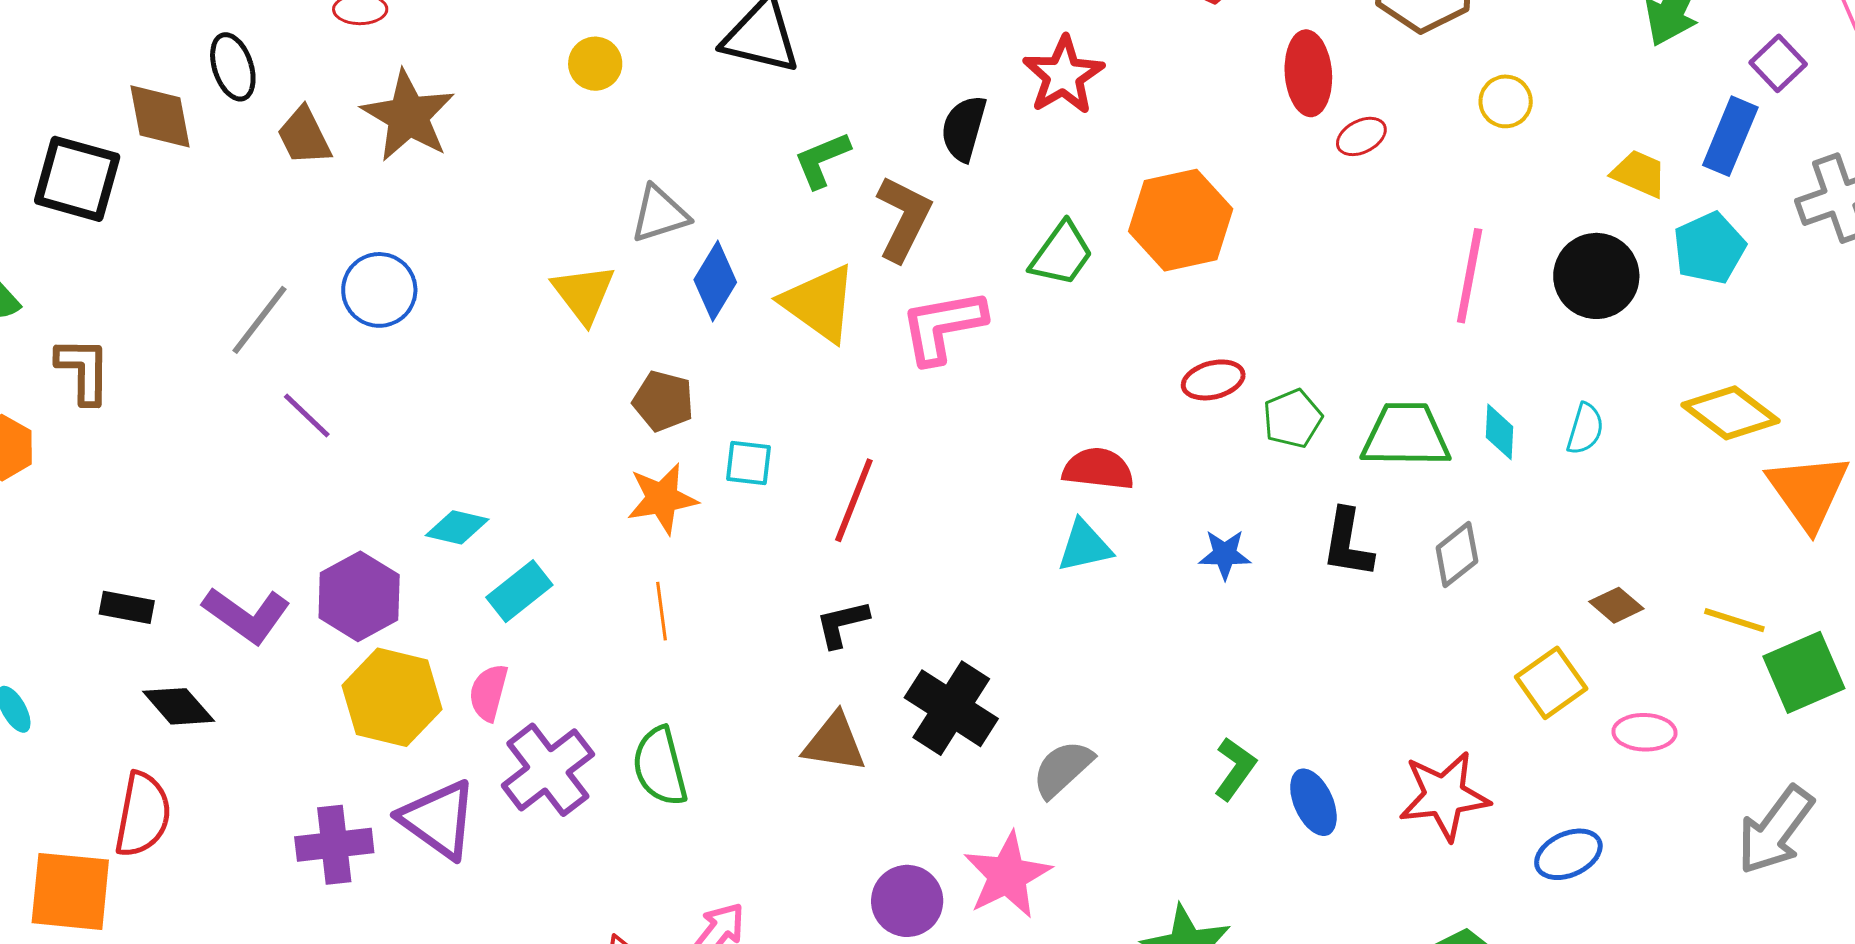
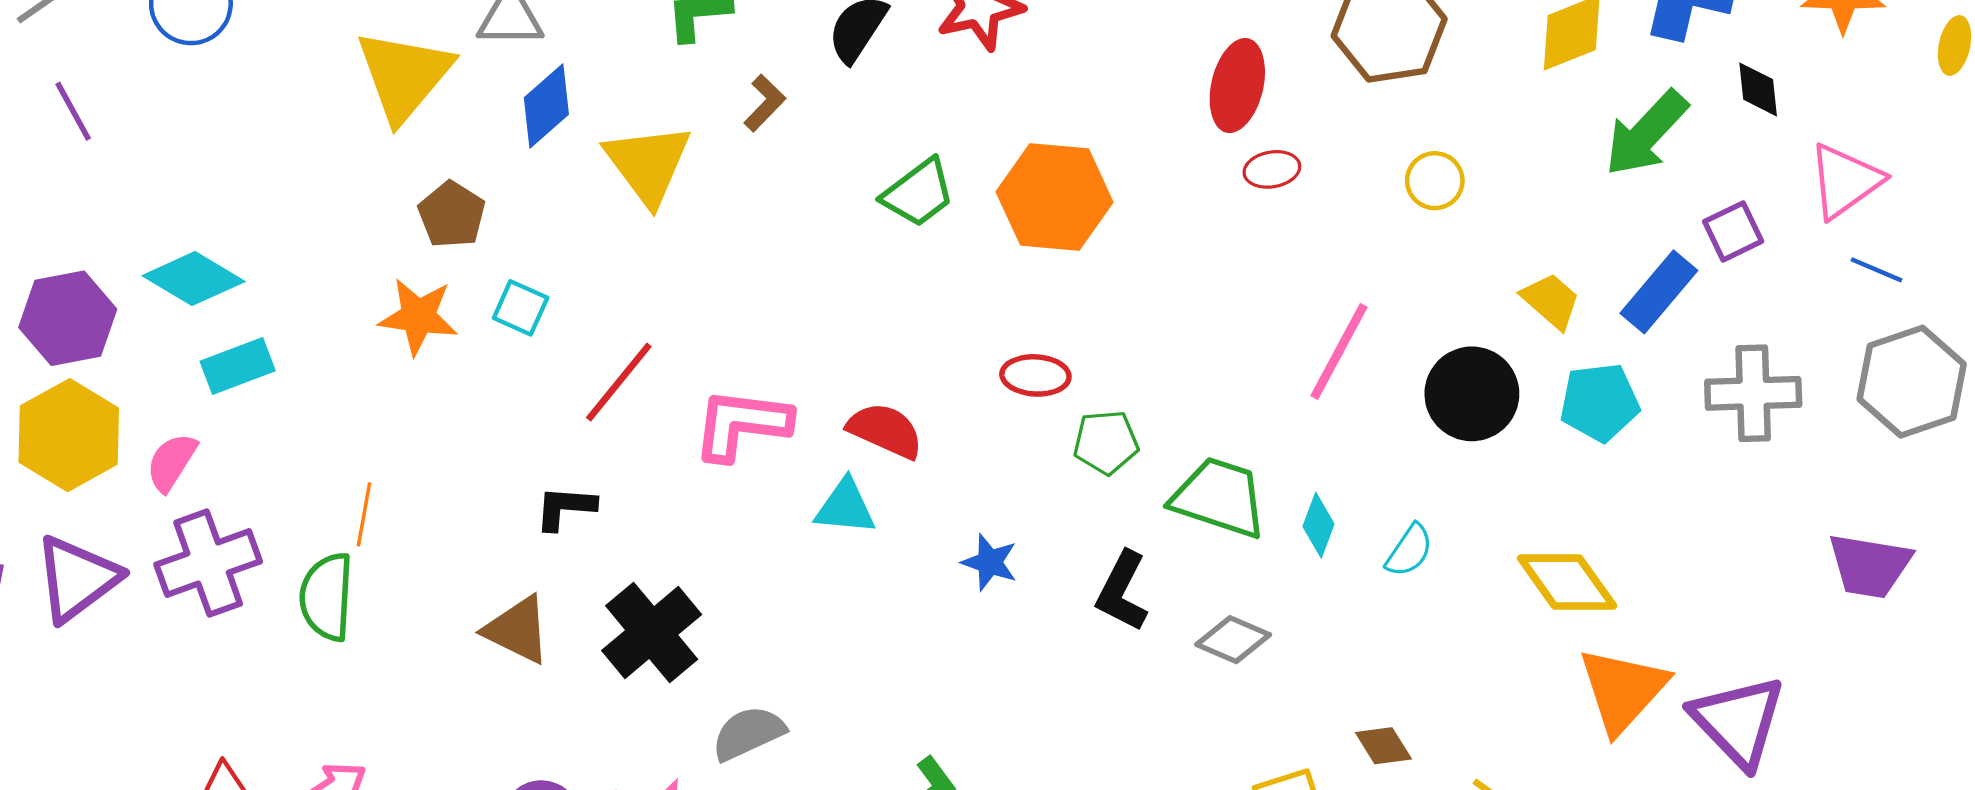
brown L-shape: (904, 218) -> (765, 103), size x0.6
yellow triangle: (584, 294) -> (404, 75), size x1.4
pink L-shape: (943, 326) -> (742, 424), moved
cyan diamond: (457, 527) -> (194, 279), size x1.4
gray diamond: (1457, 554) -> (1233, 640), turned 44
orange line: (662, 611) -> (364, 514), moved
purple triangle: (439, 819) -> (77, 579), turned 30

